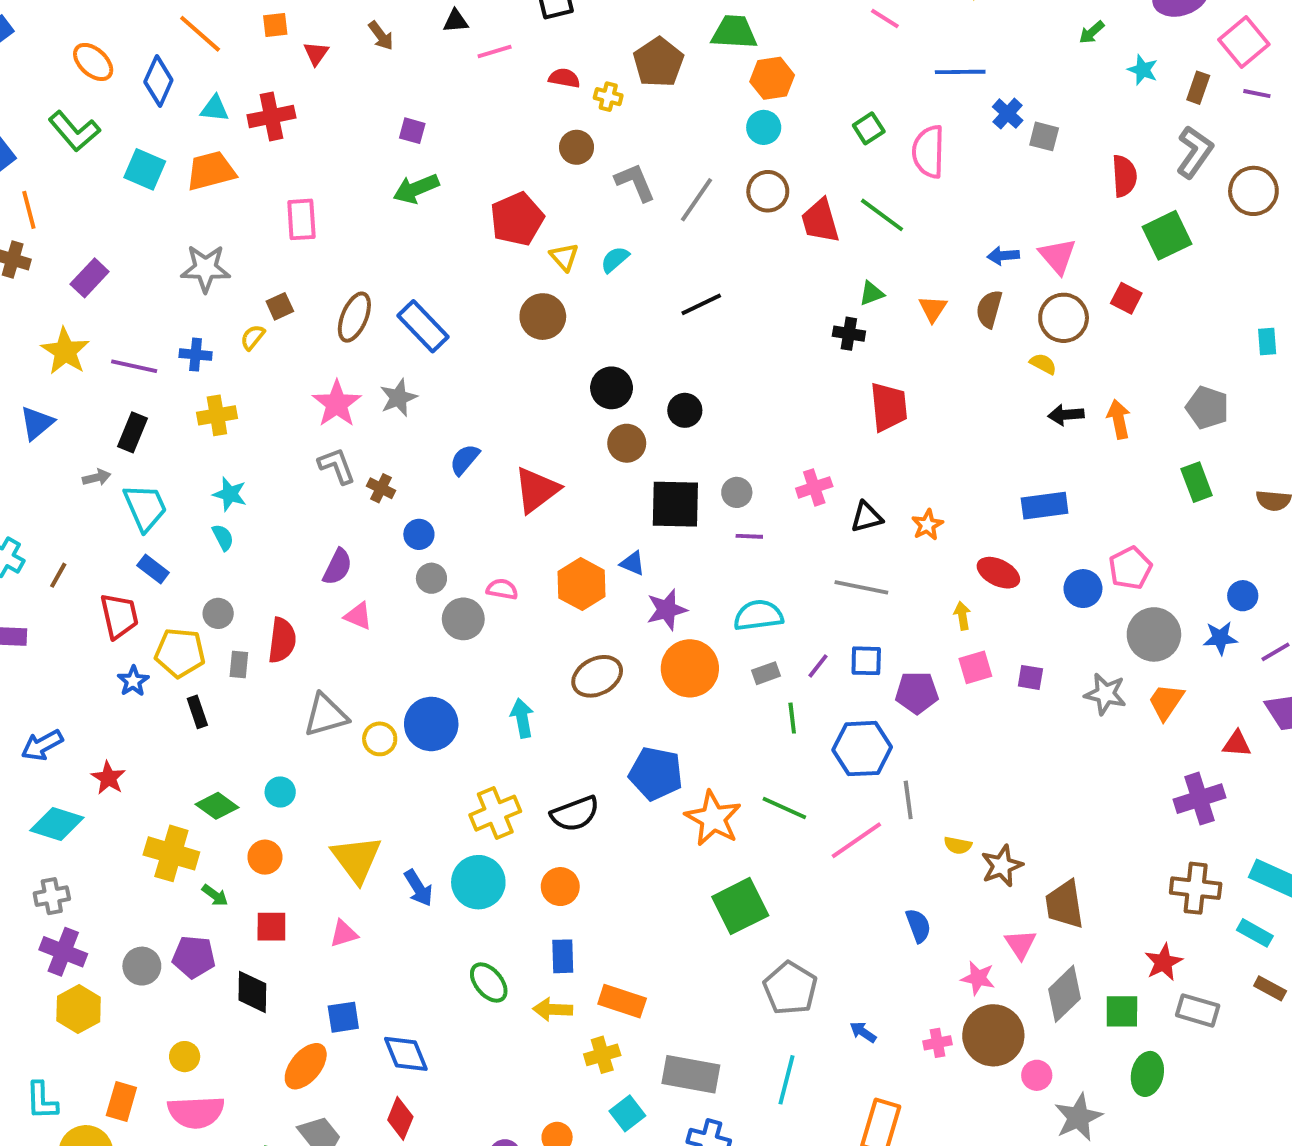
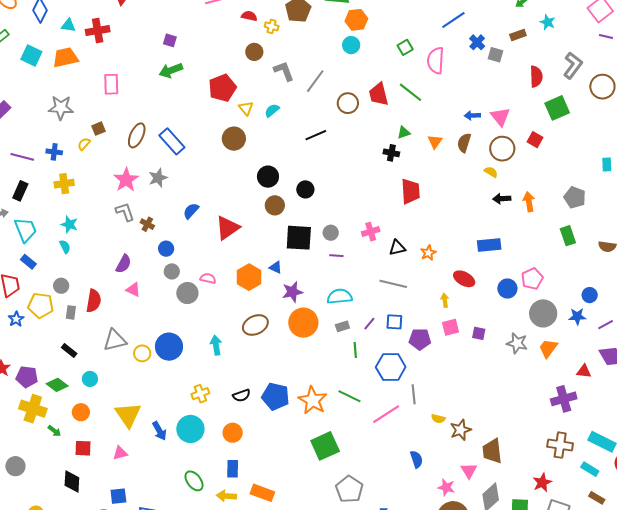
blue line: (960, 72) -> (453, 20), turned -35
brown rectangle: (1198, 88) -> (518, 35), moved, turned 49
brown circle: (768, 191) -> (348, 103), moved
black rectangle: (197, 712) -> (69, 351), moved, turned -35
blue pentagon: (656, 774) -> (276, 396), moved
yellow cross: (495, 813) -> (200, 394), size x0.7
black semicircle: (575, 814) -> (241, 395), size x0.7
purple pentagon: (194, 957) -> (27, 377), moved

